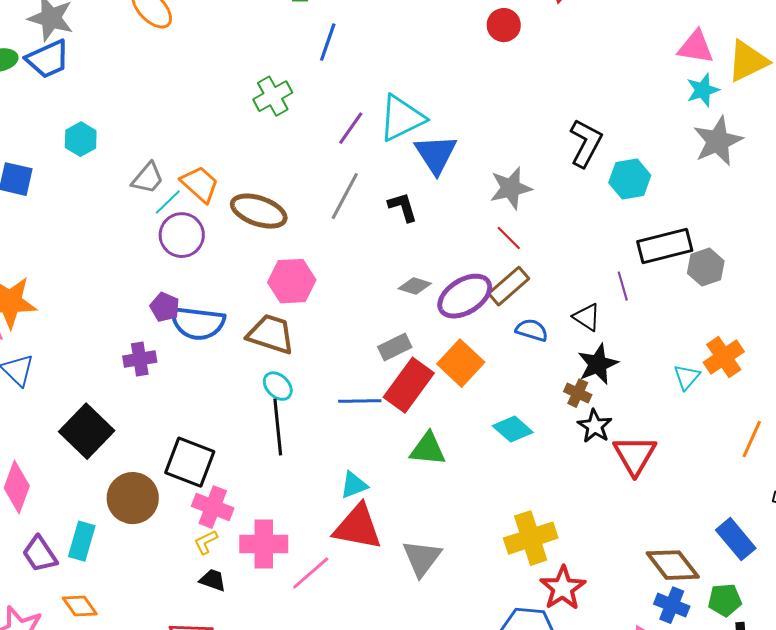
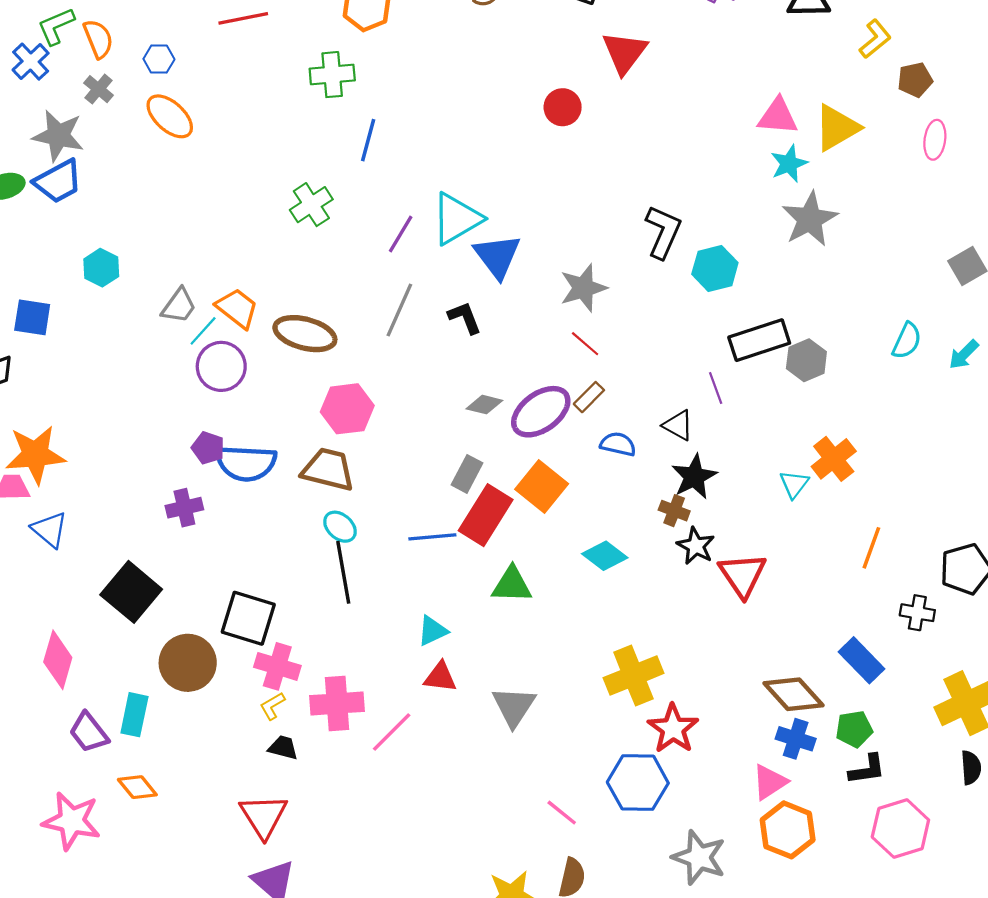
brown rectangle: (509, 286) -> (589, 397), size x0.7
gray rectangle: (395, 347) -> (467, 474), turned -32
red triangle: (358, 527) -> (440, 677), size x0.6

